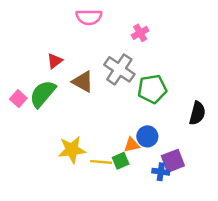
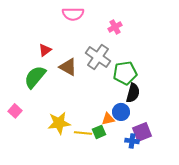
pink square: (18, 99) -> (15, 111), moved
black semicircle: (197, 113) -> (133, 93), moved

